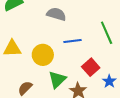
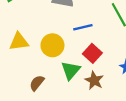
red square: (91, 67) -> (92, 53), moved

